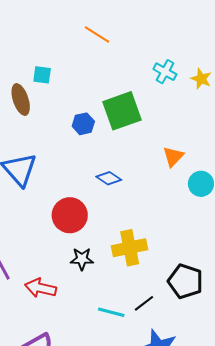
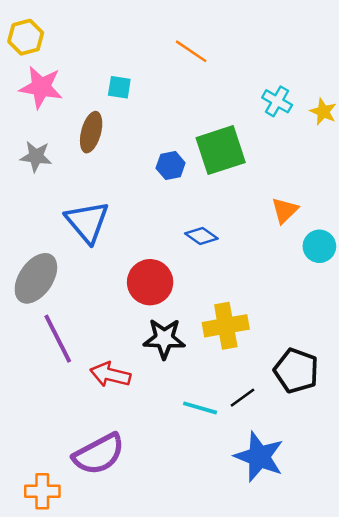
cyan square: (42, 75) -> (119, 87), moved
brown ellipse: (21, 99) -> (91, 132), turned 32
black star: (82, 259) -> (164, 339), size x1.4

